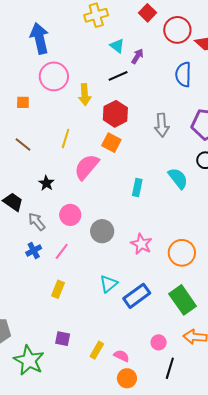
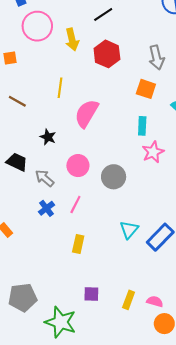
orange square: (111, 143) -> (146, 89), moved
pink star: (141, 244) -> (153, 152), moved, turned 30

